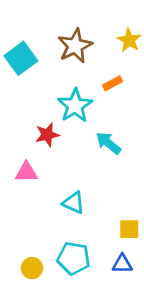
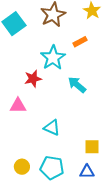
yellow circle: (32, 268) -> (22, 167), moved

